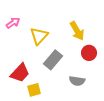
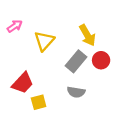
gray rectangle: (53, 60) -> (76, 61), moved
gray semicircle: (77, 81) -> (76, 92), moved

